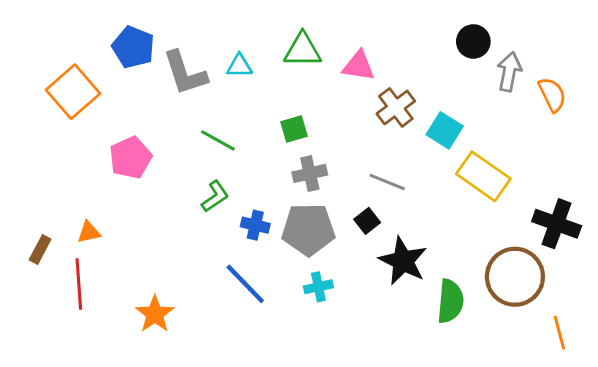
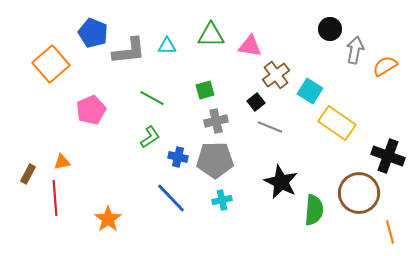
gray L-shape: (185, 73) -> (129, 51), turned -78
orange semicircle: (552, 95) -> (385, 66), turned -95
black square: (367, 221) -> (256, 102), moved

